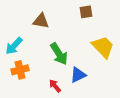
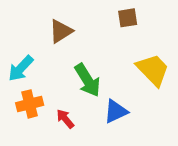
brown triangle: (41, 21) -> (61, 31), turned -42
red arrow: (55, 86) -> (65, 119), moved

